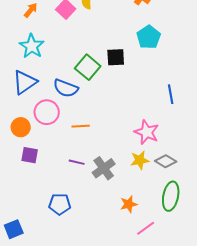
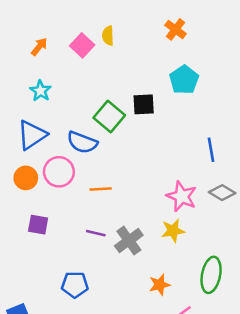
cyan star: (32, 46) -> (40, 91), size x0.7
orange circle: (21, 127) -> (26, 178), moved
gray diamond: (166, 161) -> (222, 193), moved

